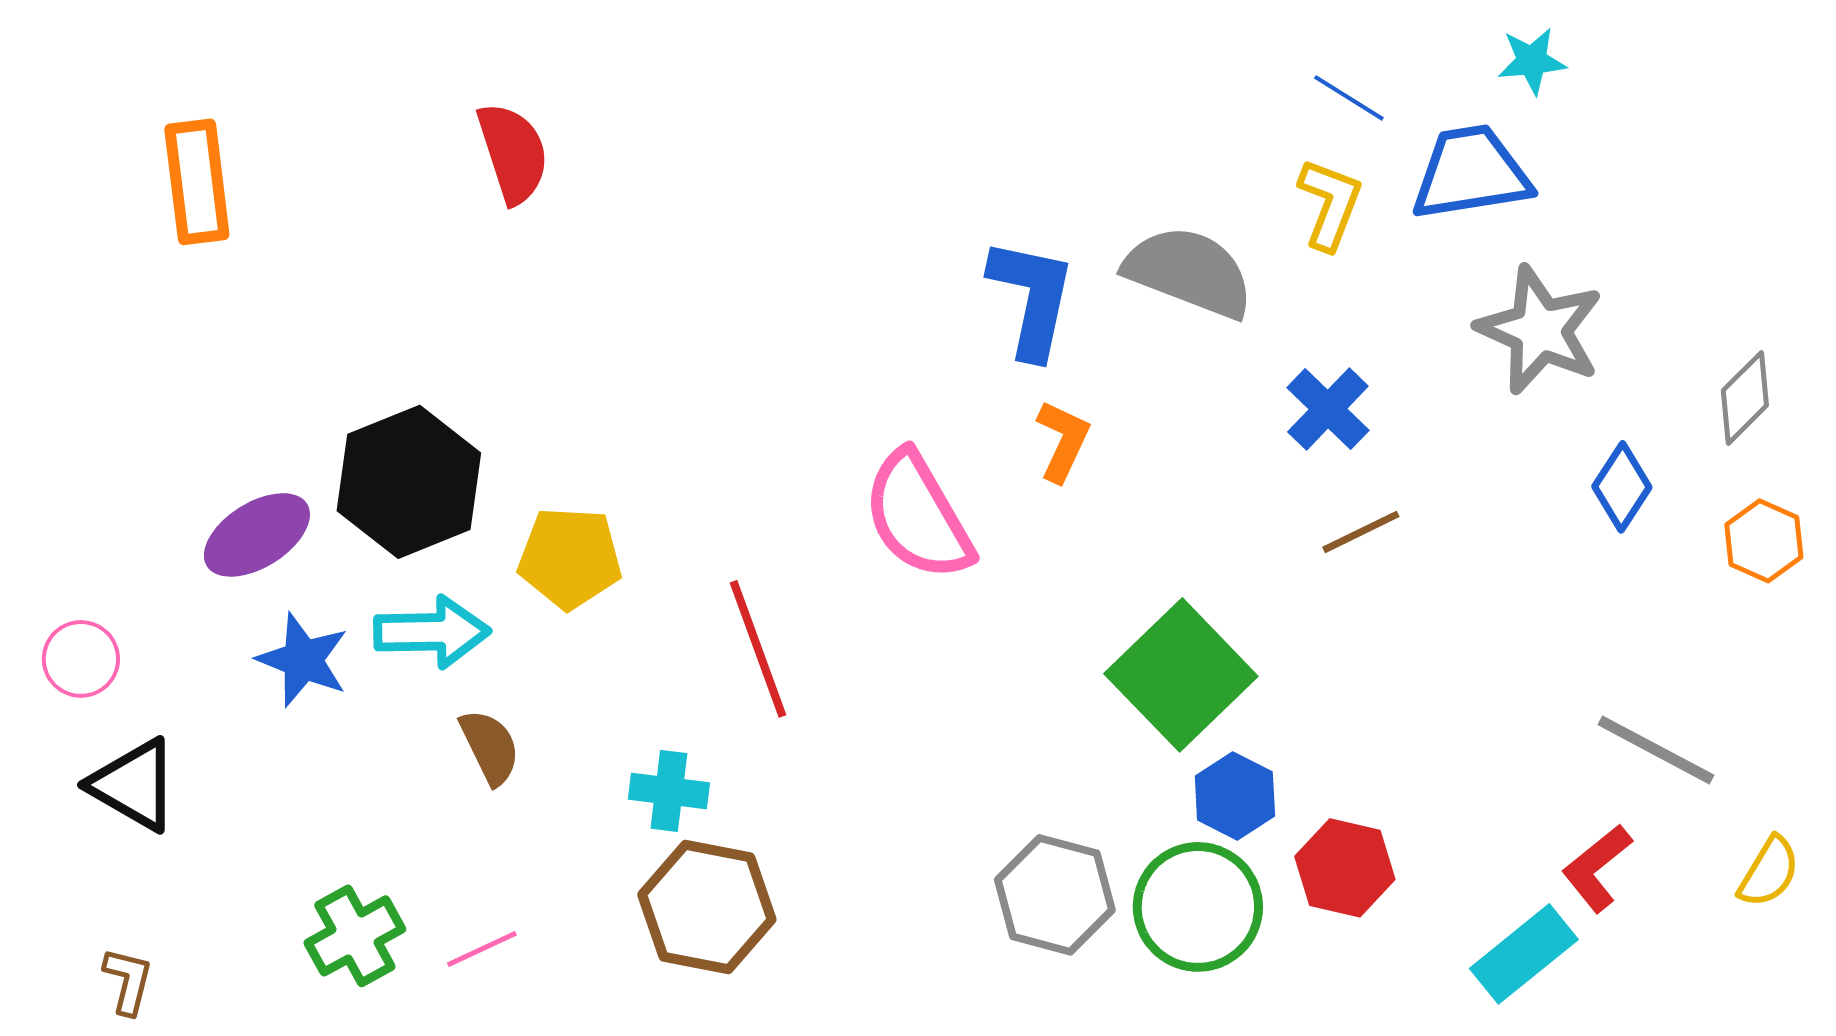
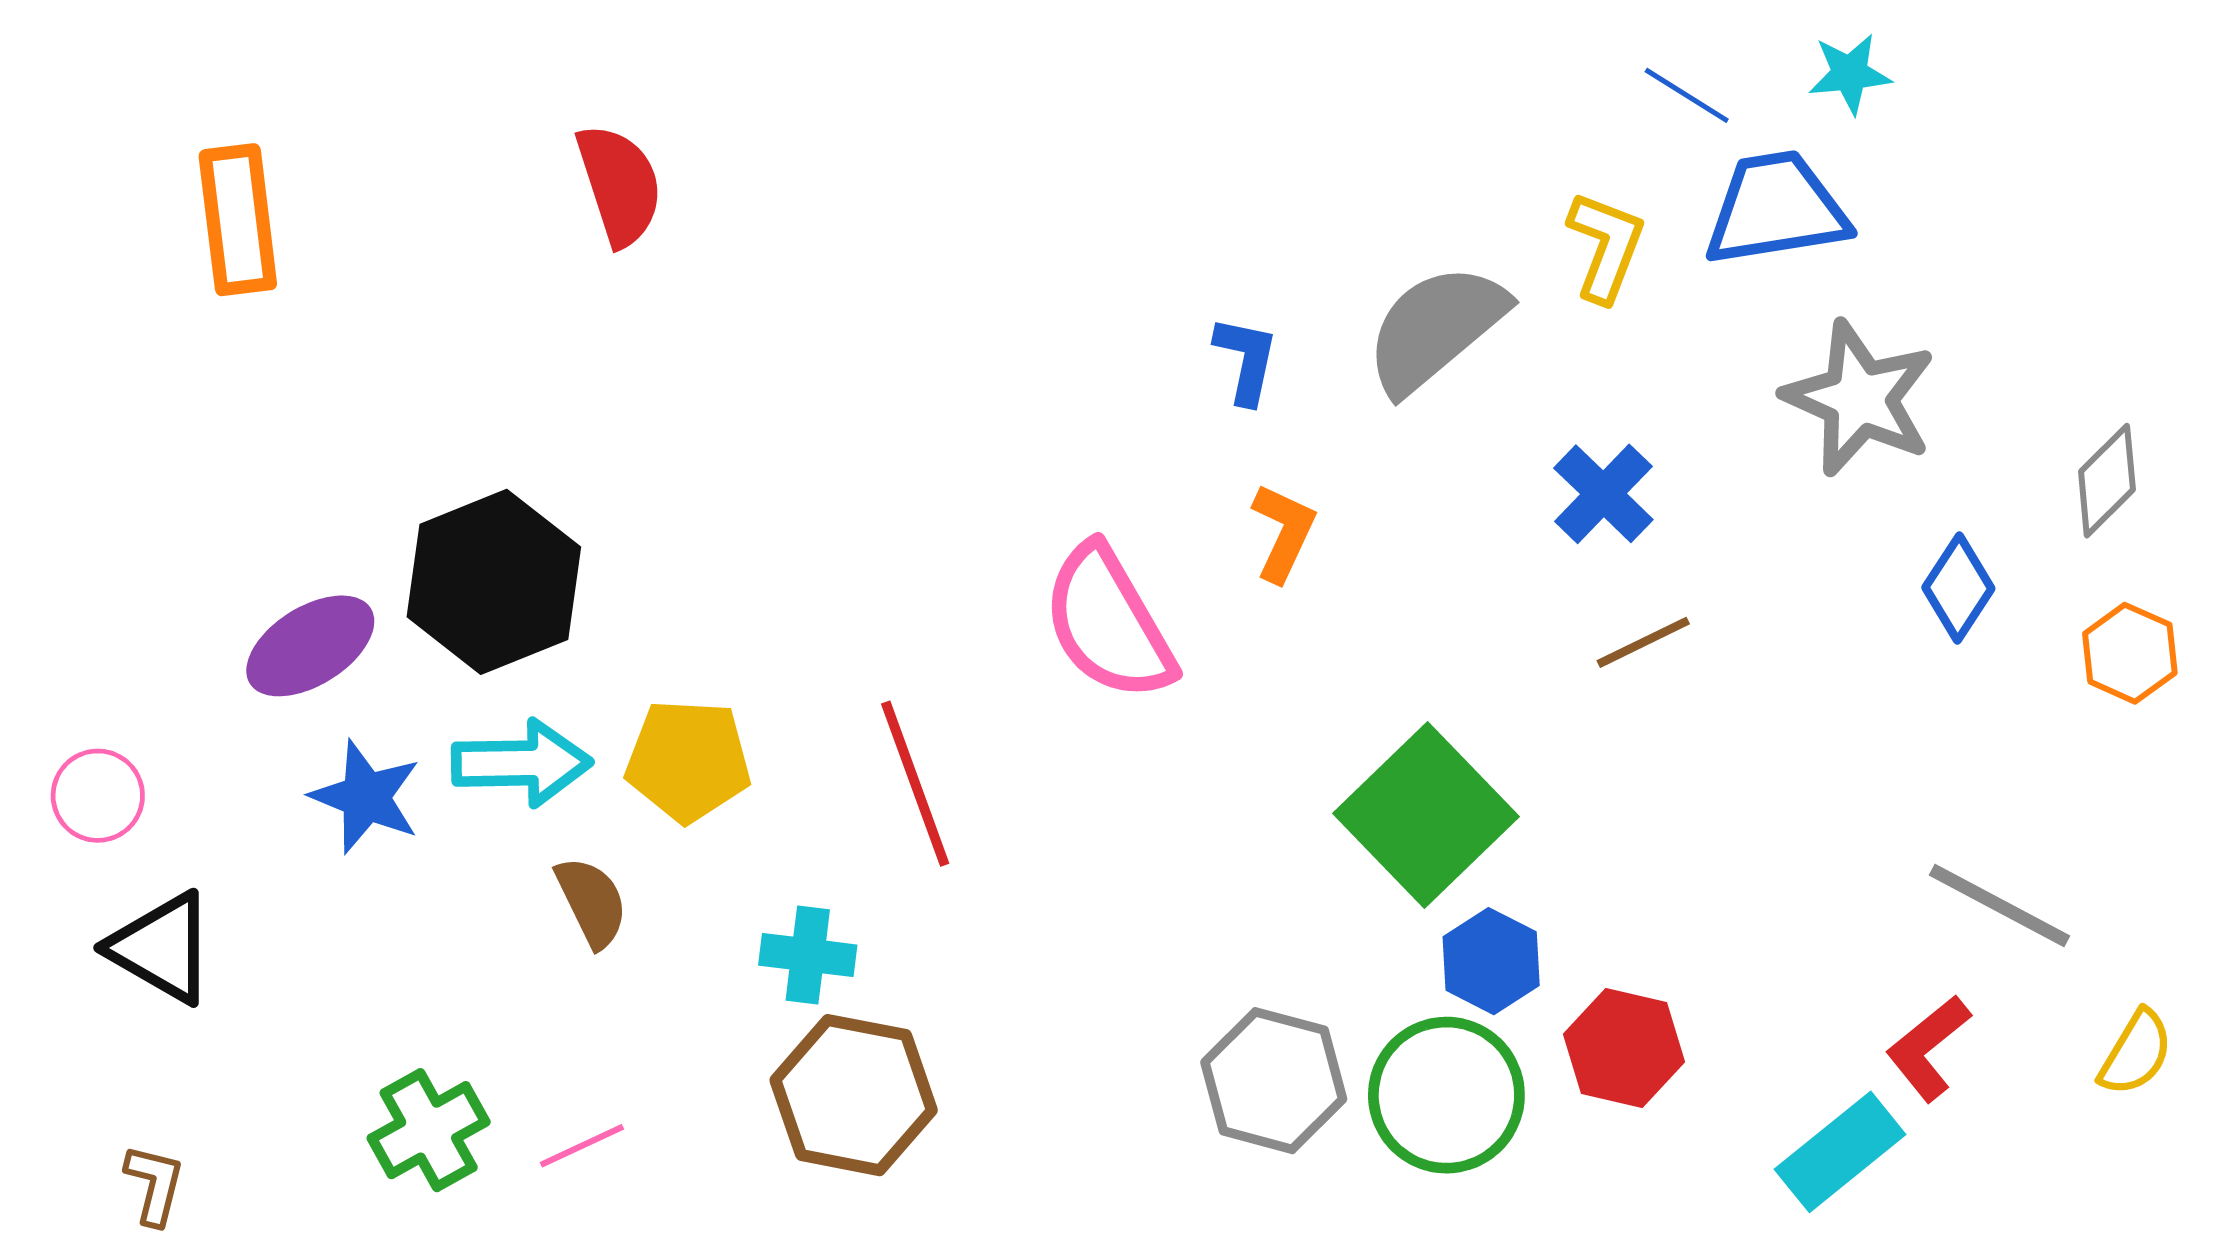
blue line: (1349, 98) -> (1687, 95), moved
gray semicircle: (1189, 272) -> (1436, 328), turned -61
blue L-shape: (1032, 298) -> (1246, 360), size x0.6
yellow pentagon: (570, 558) -> (688, 761), moved

